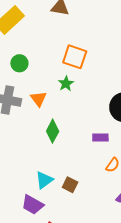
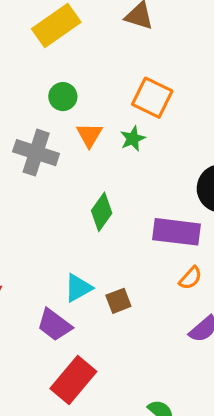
orange triangle: (38, 99) -> (89, 135), moved
purple rectangle: (100, 138) -> (177, 232), size x1.8
brown square: (70, 185) -> (118, 301), turned 35

